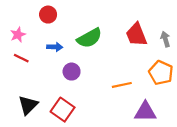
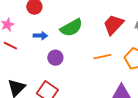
red trapezoid: (136, 35) -> (113, 25), turned 65
orange line: (122, 85) -> (102, 57), moved

